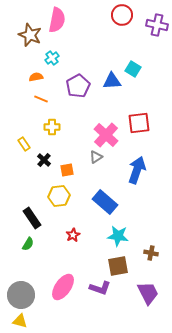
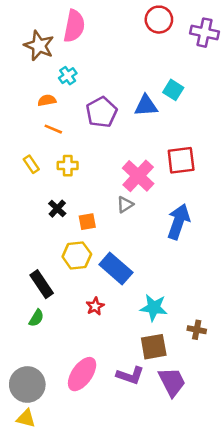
yellow rectangle: (24, 144) -> (31, 164), moved
blue rectangle: (105, 202) -> (116, 268), moved
purple trapezoid: (148, 293) -> (172, 382), moved

